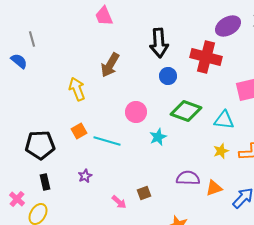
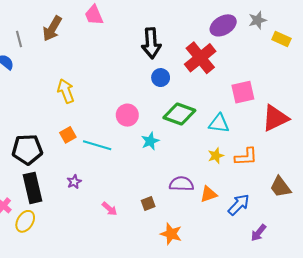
red cross: (206, 57) -> (200, 58), turned 36
brown arrow: (110, 65) -> (52, 29), moved
black rectangle: (45, 182) -> (32, 188), size x1.8
brown square: (144, 193) -> (148, 204), moved

